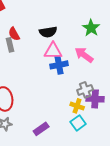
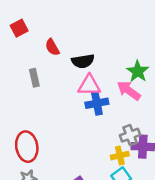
green star: (91, 28) -> (138, 71), moved
red semicircle: (14, 34) -> (52, 47), moved
yellow cross: (77, 106) -> (120, 156), turned -32

